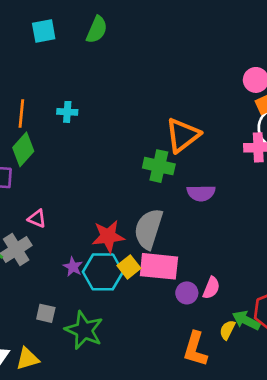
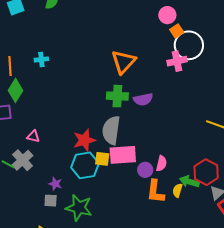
green cross: (159, 166) -> (117, 96), moved
purple star: (73, 267) -> (55, 184), moved
yellow square: (129, 267) -> (102, 159), turned -35
orange L-shape: (195, 349) -> (155, 192), moved

